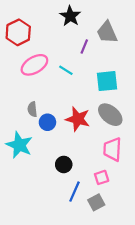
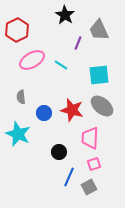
gray semicircle: (32, 109) -> (21, 97), moved
pink trapezoid: (112, 149) -> (90, 138), moved

